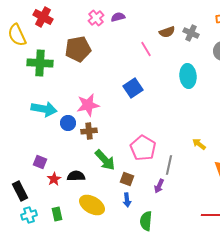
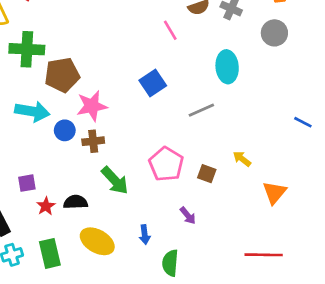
brown pentagon: (78, 49) -> (62, 75), moved
purple square: (40, 162) -> (27, 183), turned -32
gray line: (169, 165) -> (201, 110), moved, turned 54
brown square: (127, 179) -> (207, 174), moved
purple arrow: (159, 186) -> (188, 216), turned -64
green rectangle: (57, 214) -> (50, 253), size x1.5

